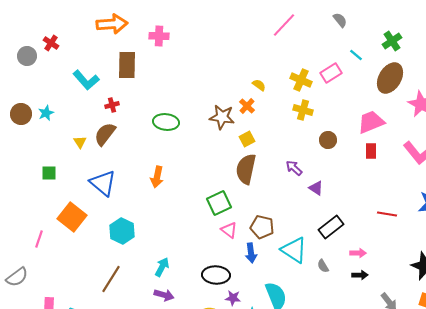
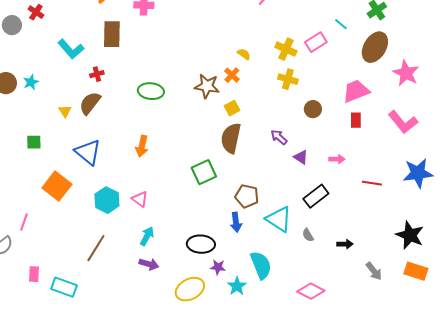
pink triangle: (229, 230) -> (140, 199), moved
pink line: (39, 239) -> (24, 222), moved
pink arrow: (358, 253) -> (337, 159), moved

